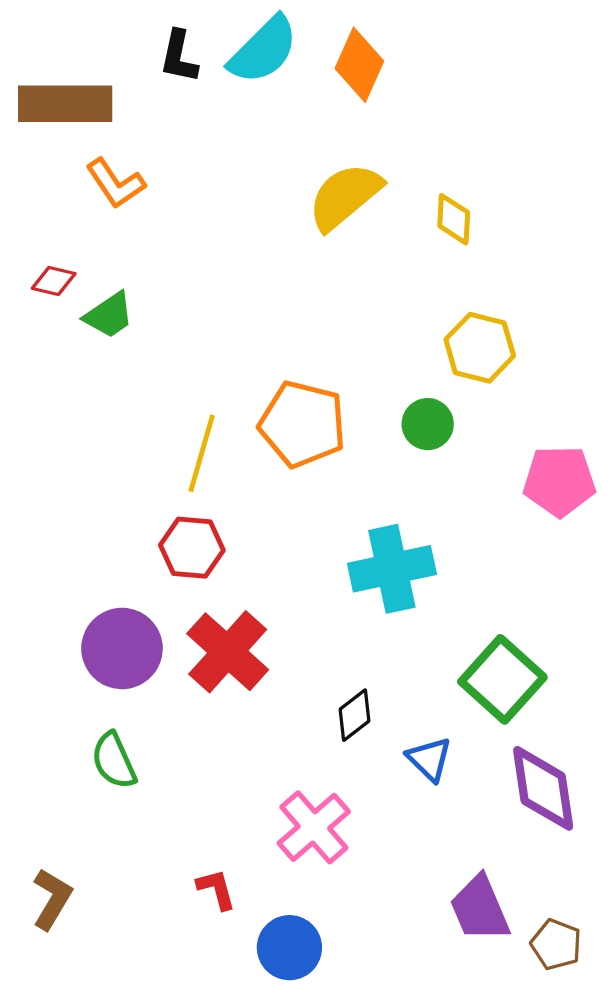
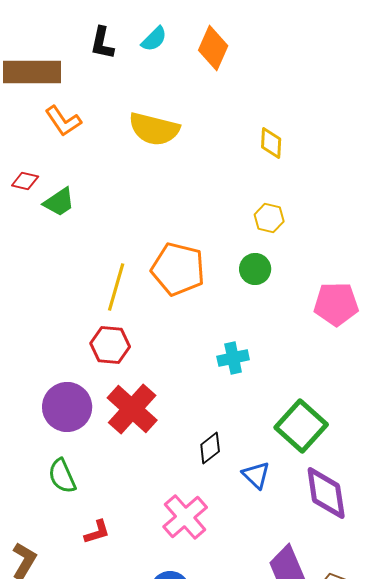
cyan semicircle: (263, 50) -> (154, 39), size x0.6
yellow semicircle: (345, 196) -> (154, 129), moved, turned -126
yellow hexagon: (480, 348) -> (269, 218), moved, size x0.7
cyan cross: (392, 569) -> (233, 358), size x0.6
red L-shape: (216, 889) -> (97, 532), moved, turned 88

